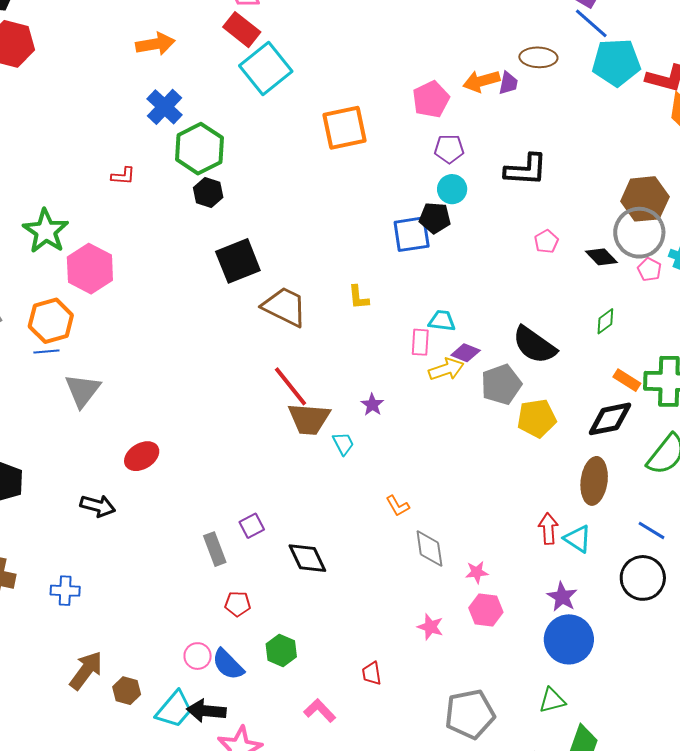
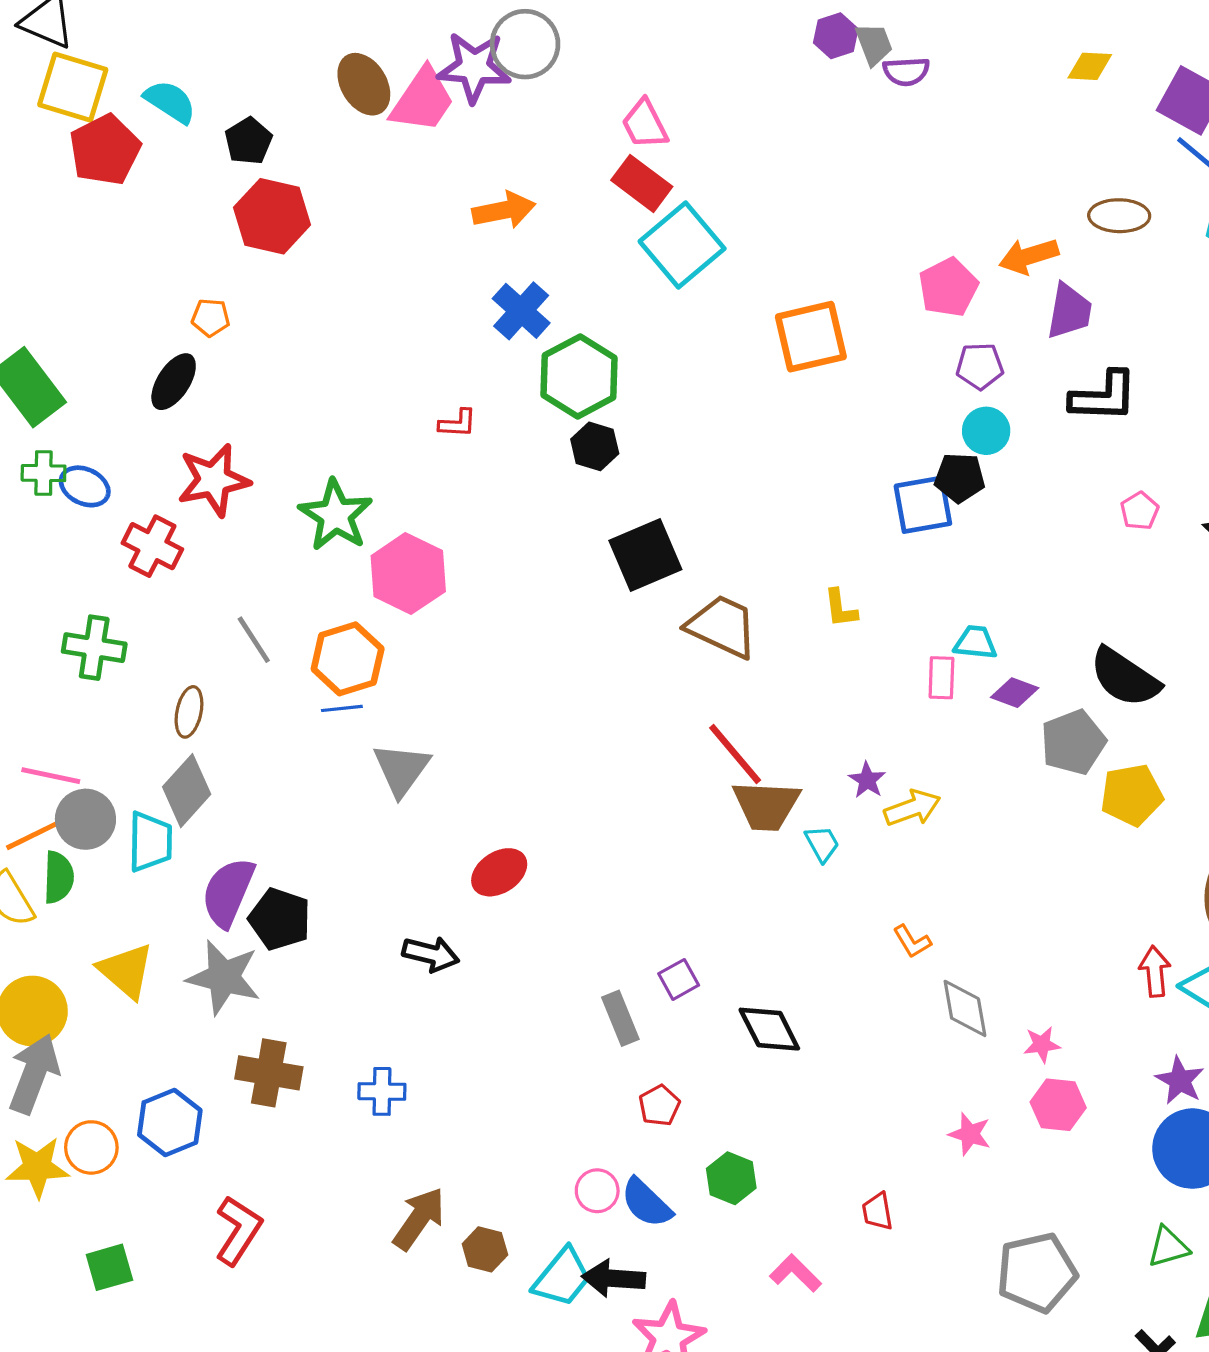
purple trapezoid: (508, 83) -> (1069, 311), moved, size x1.5
yellow arrow: (446, 369) -> (912, 808), moved
red pentagon: (238, 604) -> (659, 1105), turned -30

